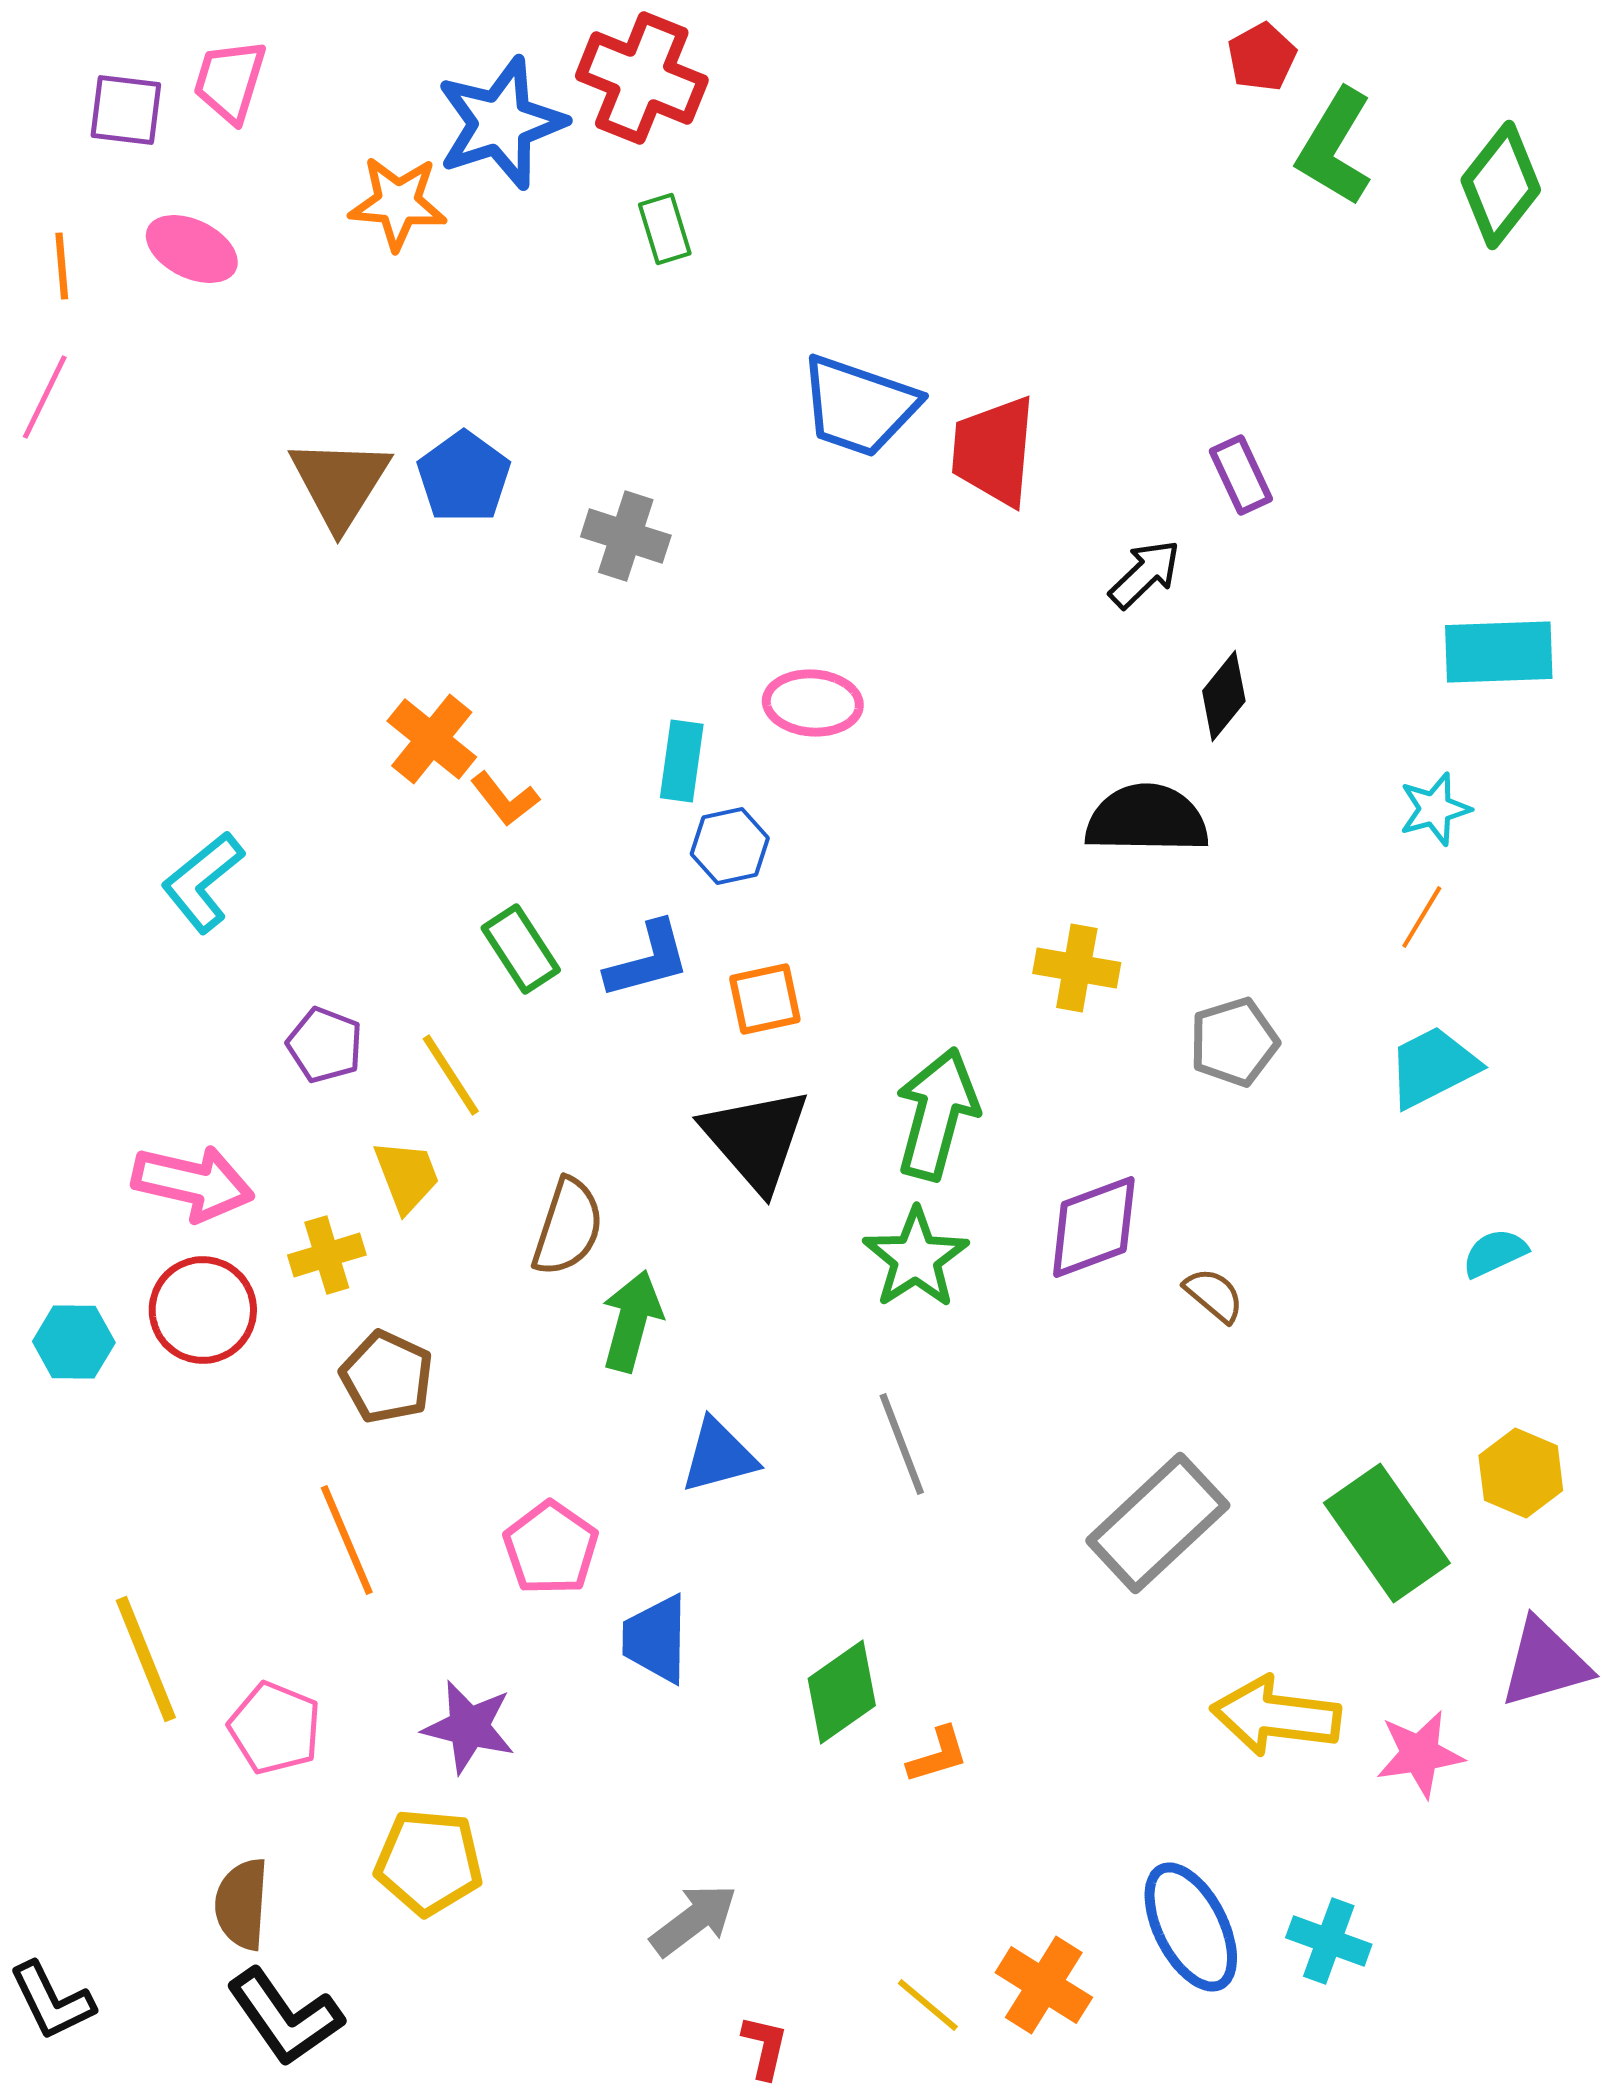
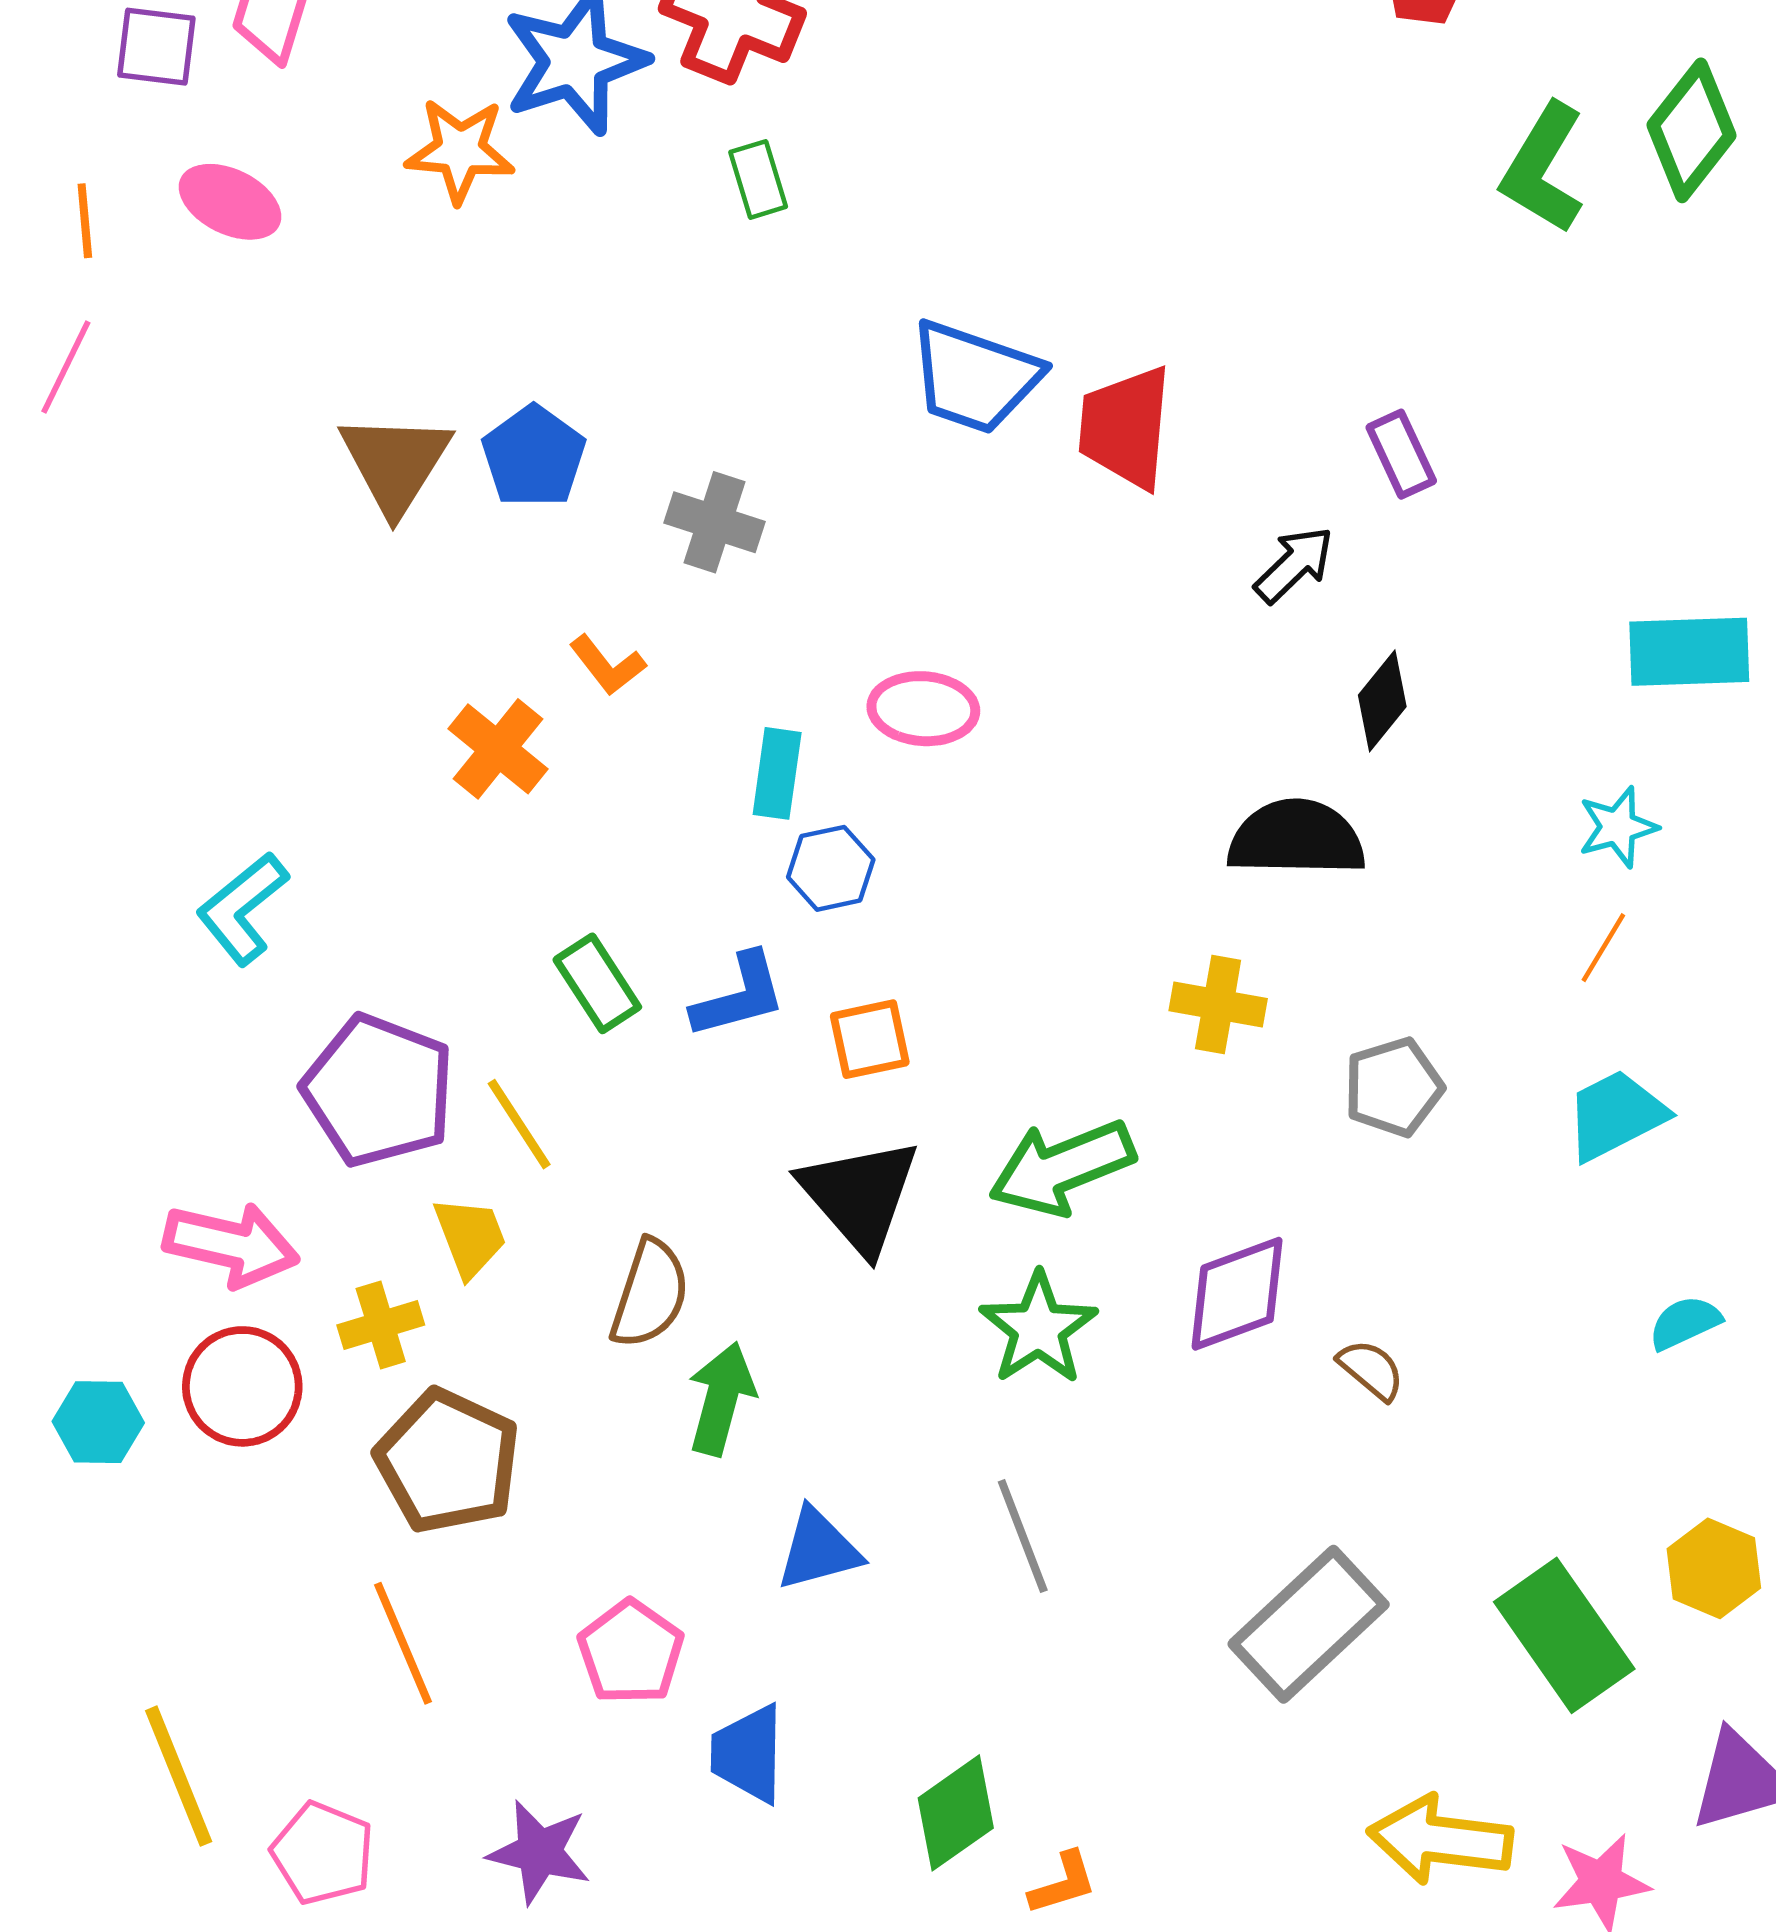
green L-shape: (1335, 147) -> (1543, 168), moved
orange L-shape: (505, 799) -> (607, 665), moved
purple pentagon: (325, 1045) -> (378, 1091), size x1.8
green arrow: (937, 1114) -> (1062, 1168), turned -127
brown pentagon: (387, 1377) -> (448, 1461), size x1.4

